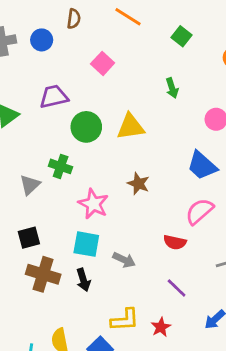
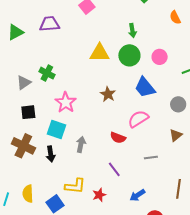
green circle: (86, 127) -> (129, 55), moved
brown star: (138, 184) -> (108, 94), moved
black square: (29, 238) -> (28, 112), moved
gray arrow: (124, 260) -> (81, 144), turned -112

